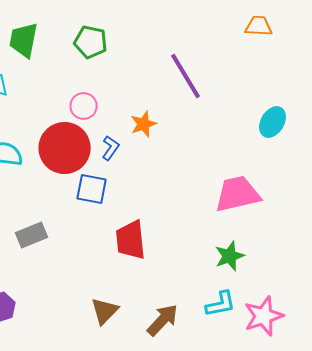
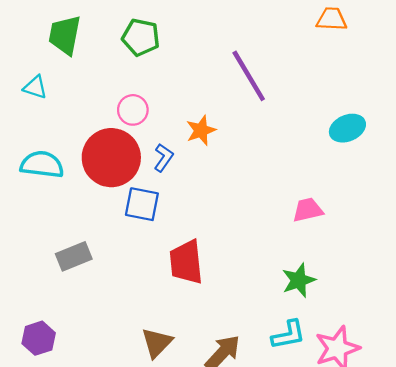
cyan ellipse: (273, 122) -> (347, 128), turned 36
pink trapezoid: (238, 194) -> (308, 210), size x0.6

